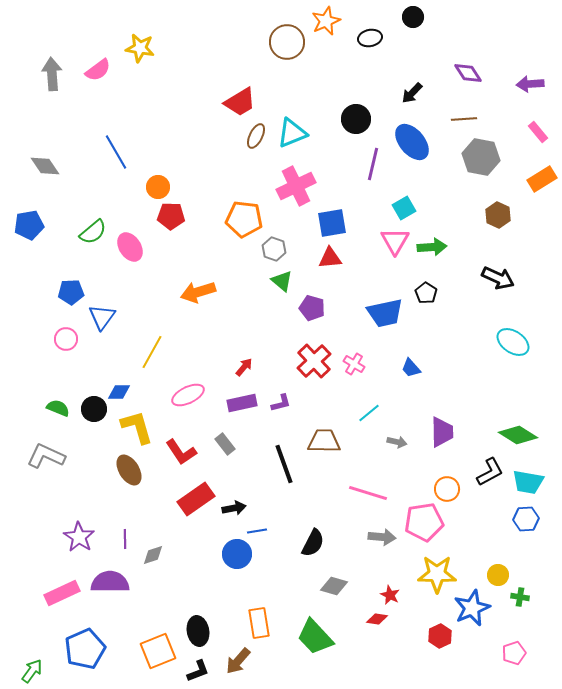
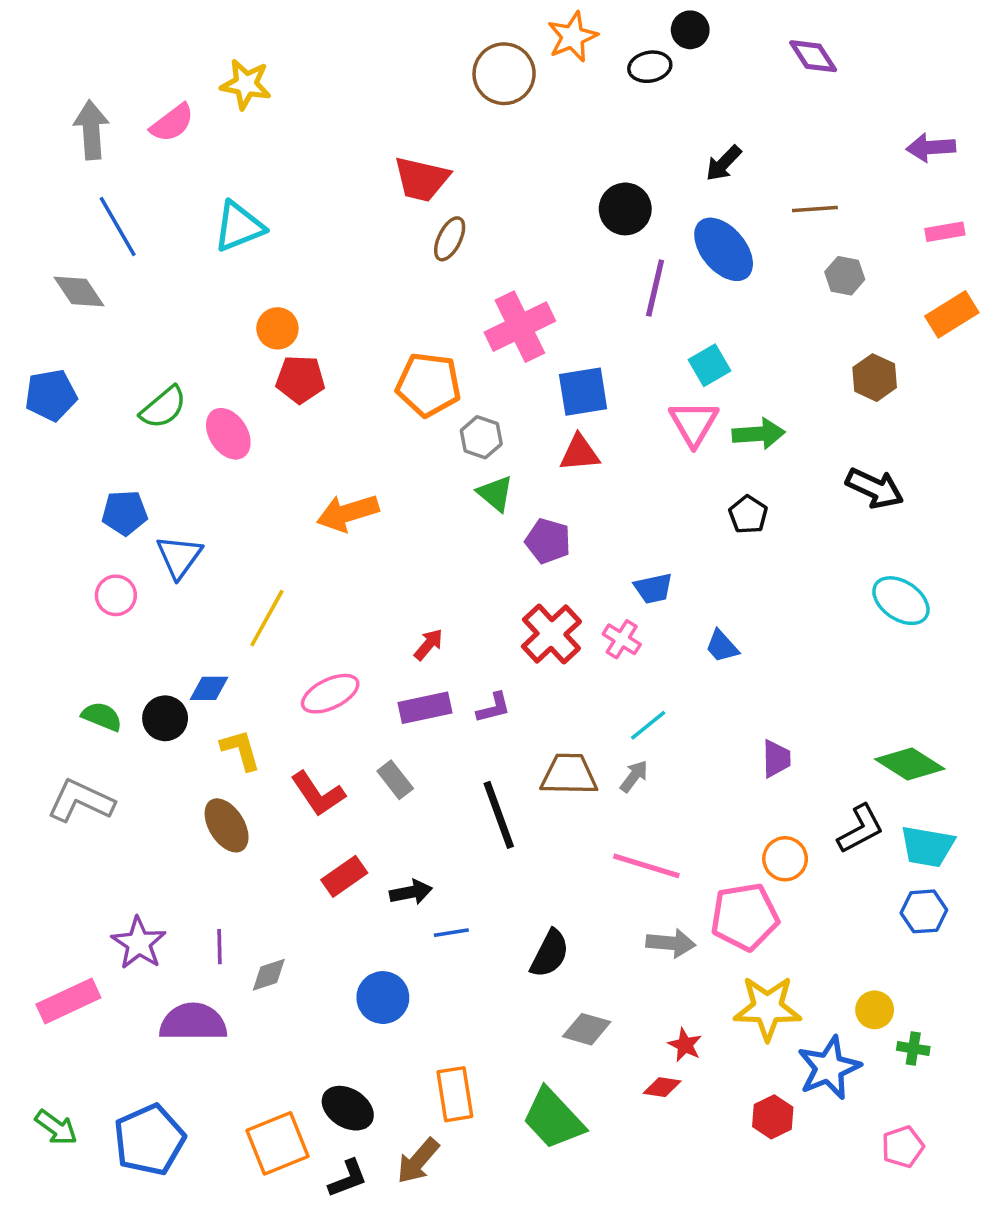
black circle: (413, 17) -> (690, 30), moved
purple diamond: (468, 73) -> (813, 56), moved
red trapezoid: (240, 102) -> (421, 179), turned 44
pink rectangle: (538, 132) -> (945, 232), turned -60
cyan triangle: (292, 133) -> (239, 227), moved
blue line: (116, 152) -> (118, 227), moved
gray hexagon: (481, 157) -> (845, 276), size x0.6
blue trapezoid: (385, 313) -> (653, 588), moved, size x0.6
yellow L-shape: (137, 427) -> (241, 750), size x0.7
purple trapezoid: (442, 432) -> (776, 759), size x0.7
gray arrow: (397, 442) -> (634, 776), moved, turned -66
red rectangle: (196, 499) -> (344, 876), size x0.7
blue circle: (237, 554) -> (383, 998), moved
pink rectangle: (62, 593) -> (68, 1001), moved
black ellipse: (198, 631) -> (348, 1108), turned -48
green arrow: (32, 671) -> (56, 1127), moved, turned 90

